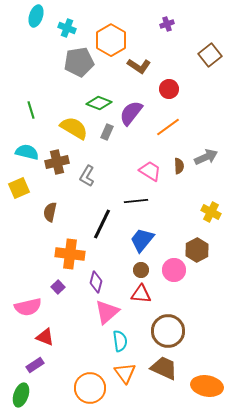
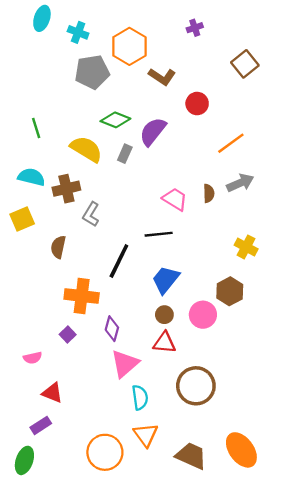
orange line: (168, 127) -> (231, 143), moved
gray L-shape: (87, 176) -> (91, 214), moved
pink semicircle: (28, 307) -> (33, 358), size x0.6
brown trapezoid: (164, 368) -> (191, 456), moved
orange ellipse: (207, 386) -> (241, 450), turned 44

